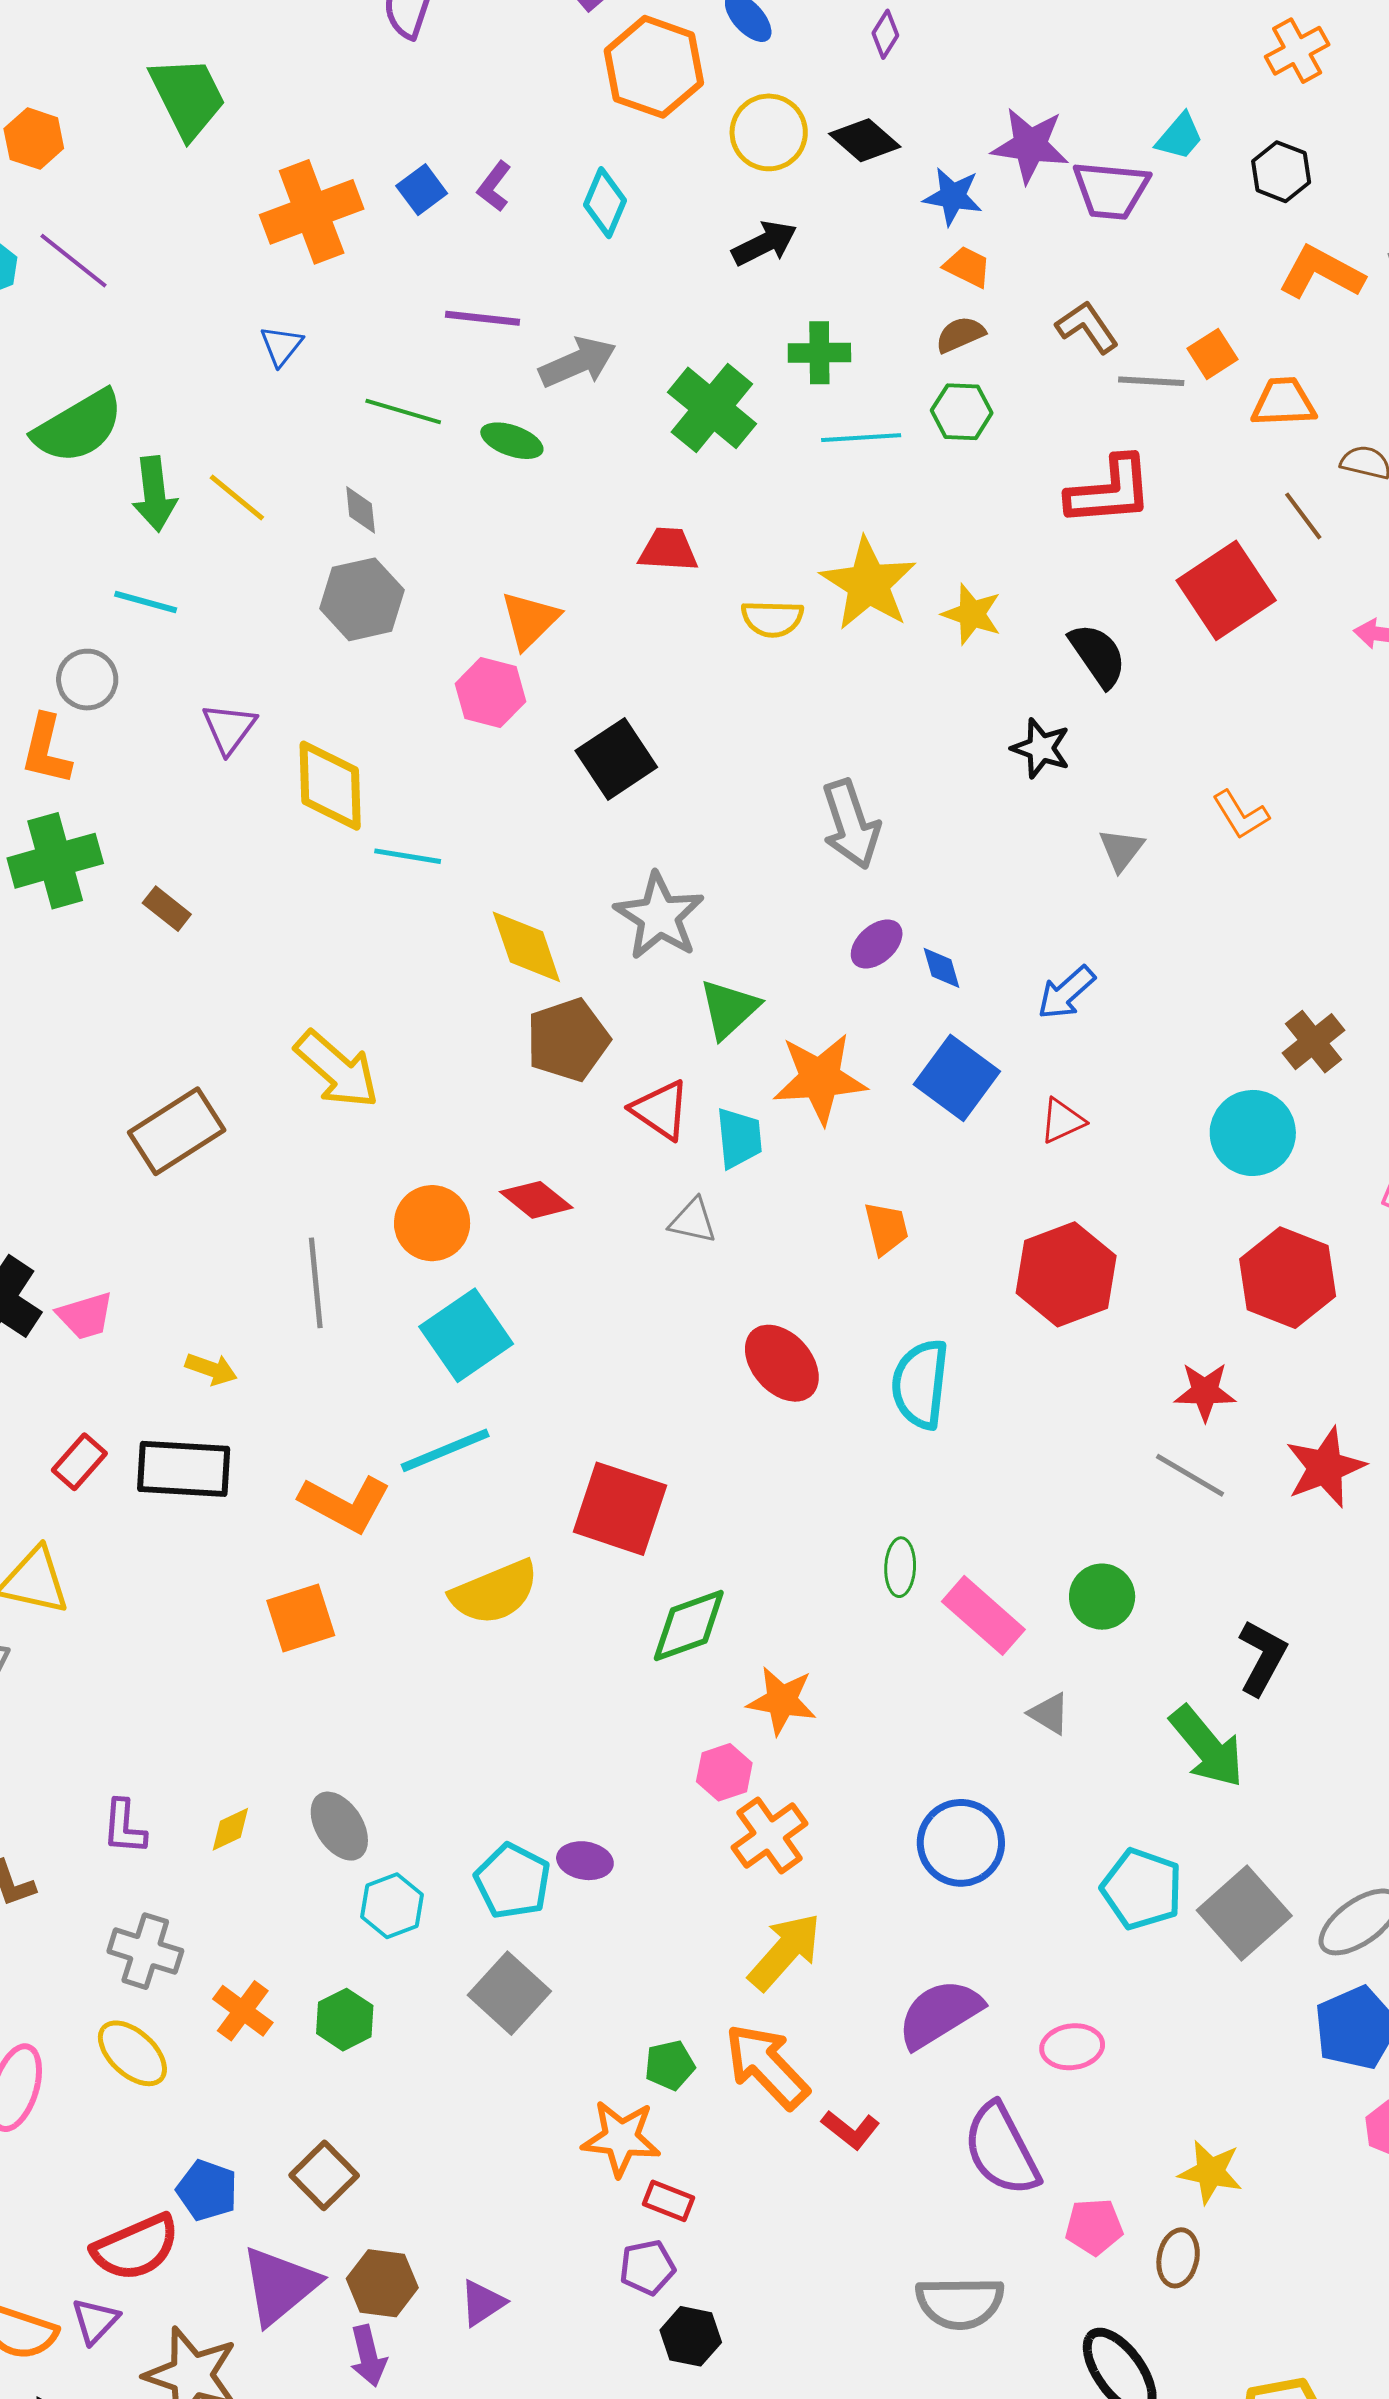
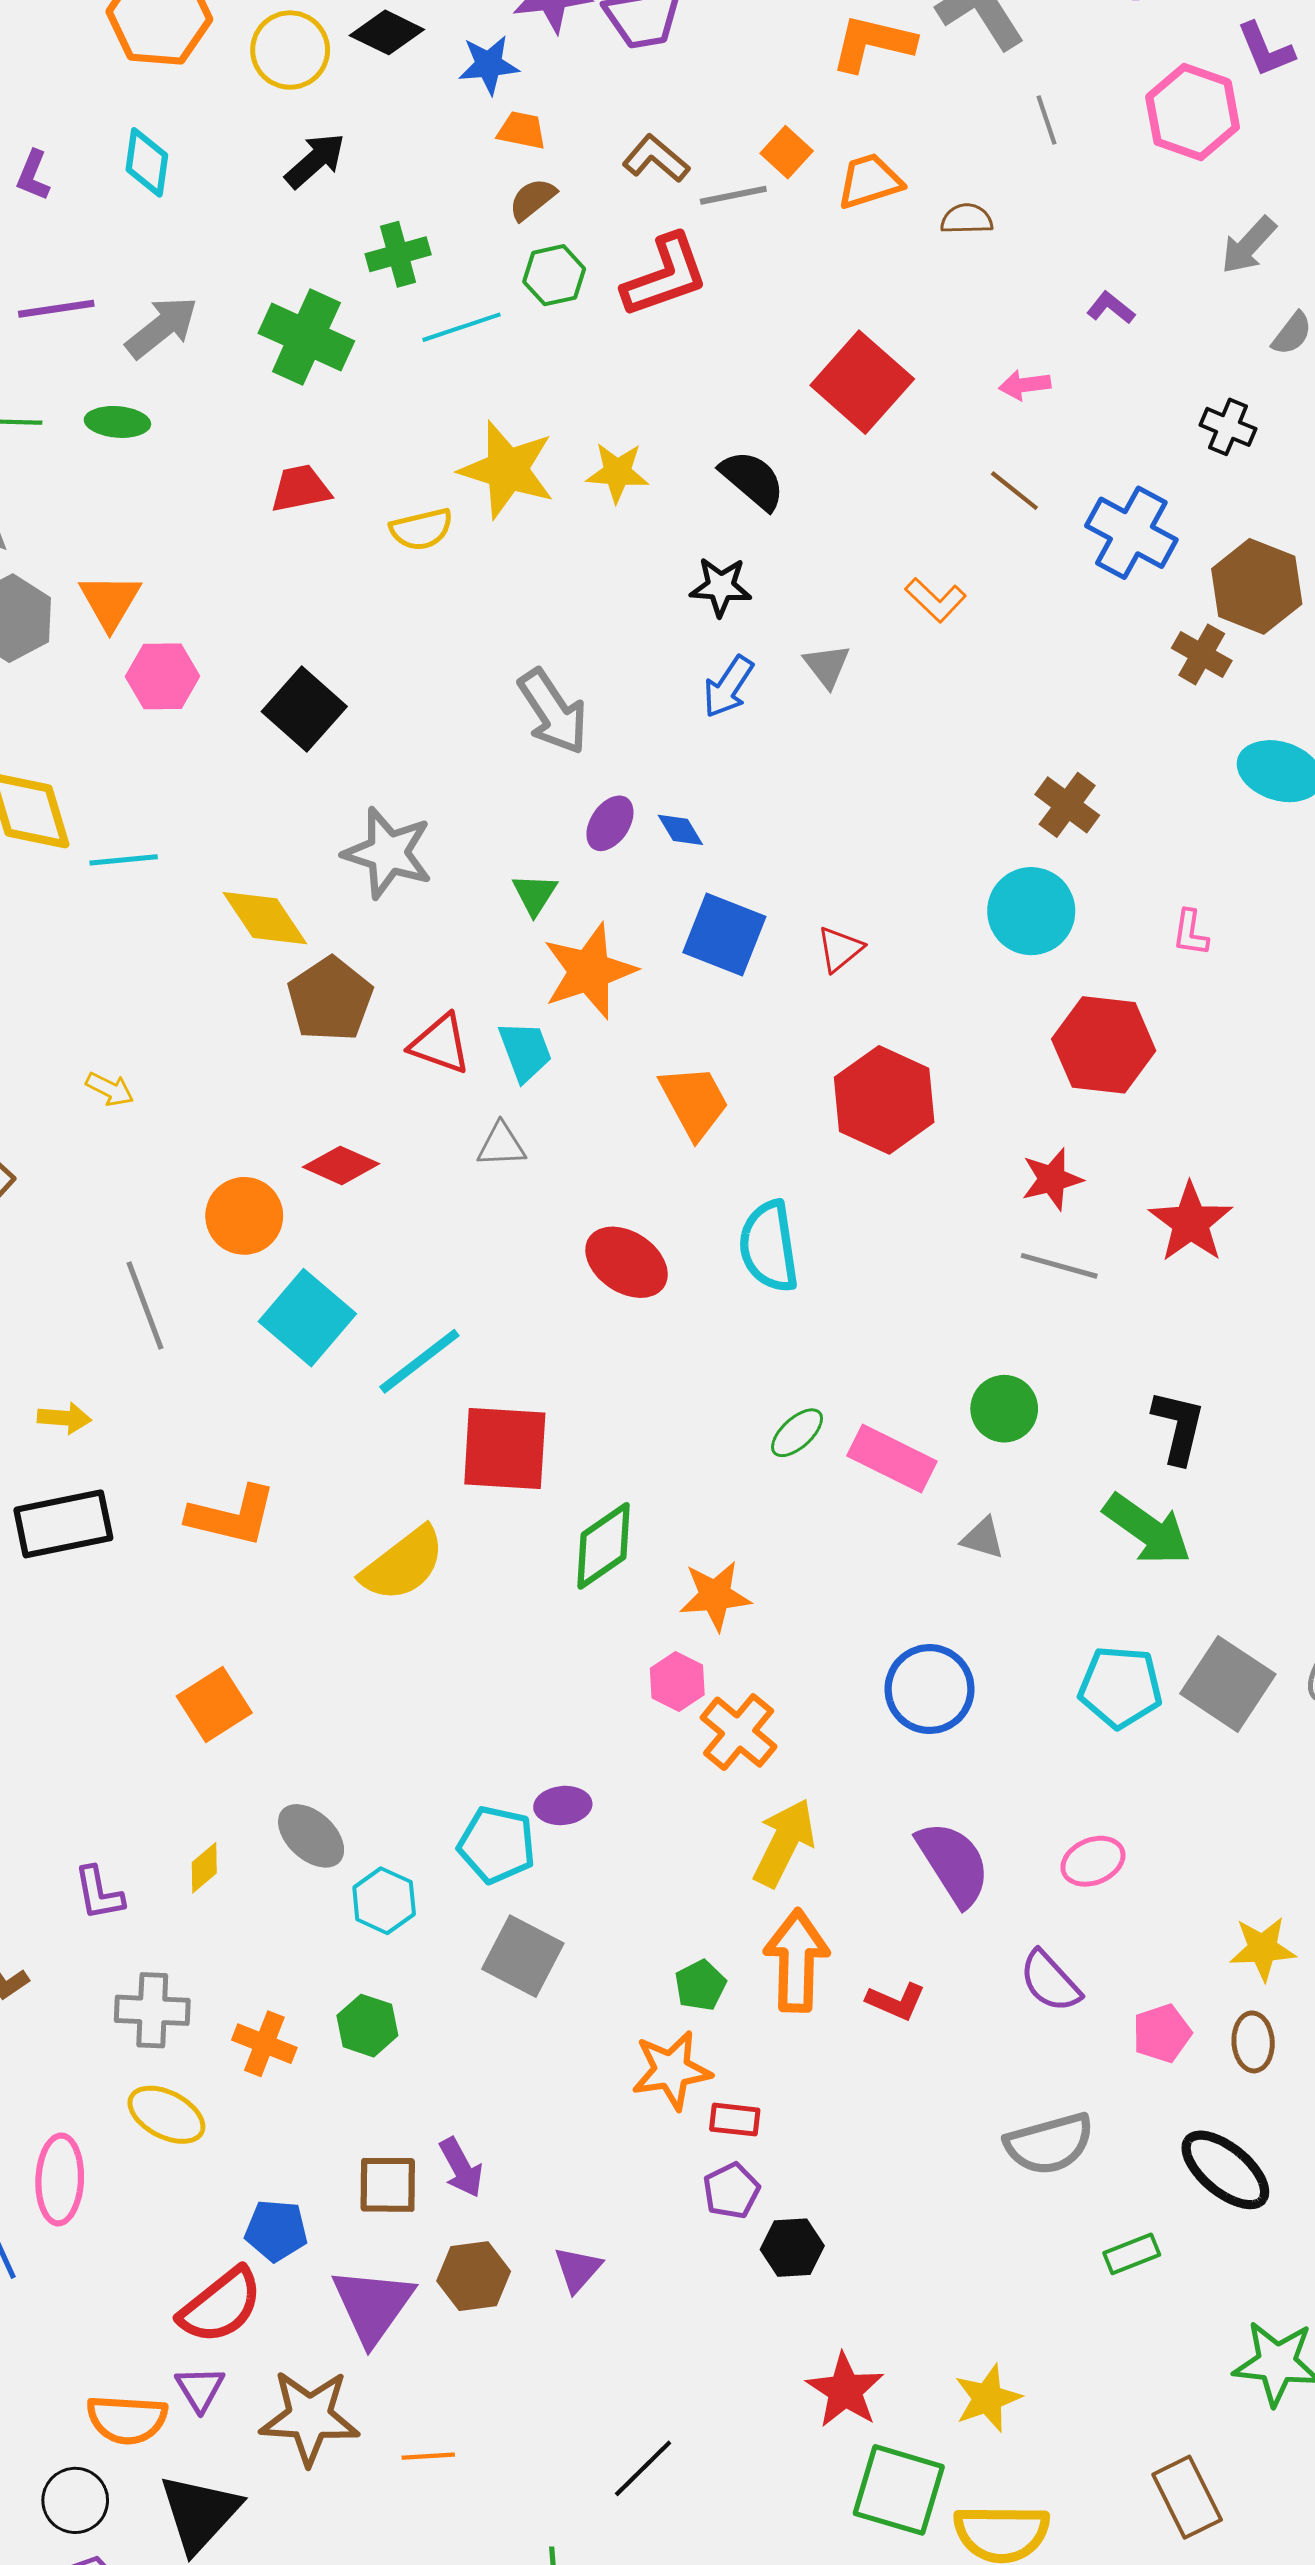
red L-shape: (1110, 491) -> (665, 276), moved
brown line: (1303, 516) -> (1014, 491), moved
orange triangle: (530, 620) -> (110, 601), moved
blue arrow: (1066, 993) -> (728, 687), moved
green triangle: (729, 1009) -> (535, 894), moved, size x0.7
yellow arrow: (337, 1070) -> (110, 1089), size x0.5
orange trapezoid: (886, 1228) -> (694, 1102), size x1.4
cyan line: (445, 1450) -> (419, 1361), moved
green ellipse: (900, 1567) -> (797, 1433), turned 60
orange square: (301, 1618) -> (214, 1705), moved
purple semicircle: (940, 2014) -> (953, 1863), turned 104
orange arrow: (767, 2066) -> (796, 1961), turned 60
purple semicircle: (1001, 2150) -> (1050, 1981), size x0.7
brown square: (324, 2175) -> (388, 2185), turned -30
purple arrow: (368, 2356) -> (461, 2168), moved

